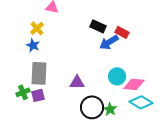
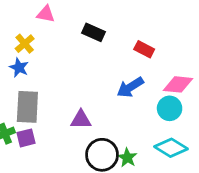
black rectangle: (98, 26) -> (94, 32), moved
blue arrow: (109, 42) -> (130, 87), moved
cyan circle: (117, 76) -> (170, 108), moved
pink diamond: (134, 84) -> (178, 84), moved

